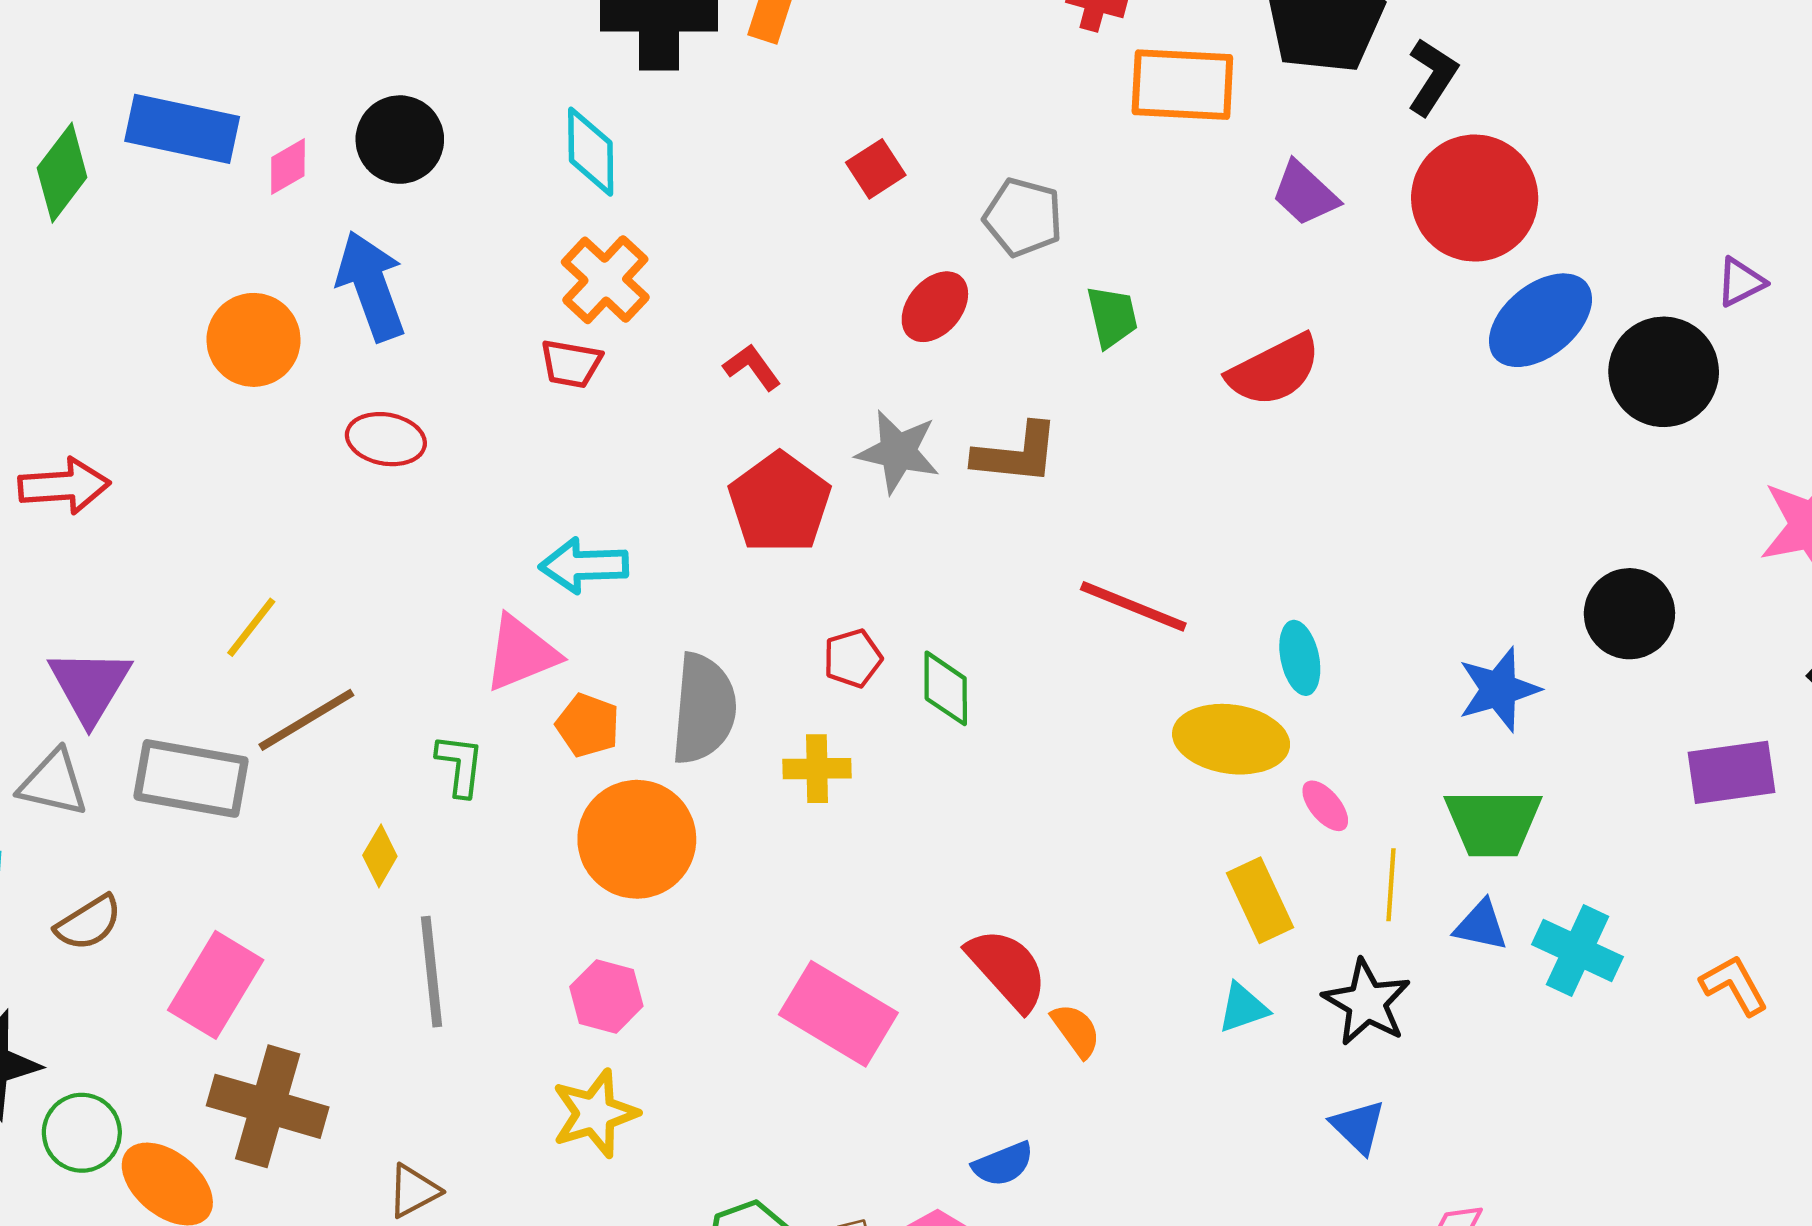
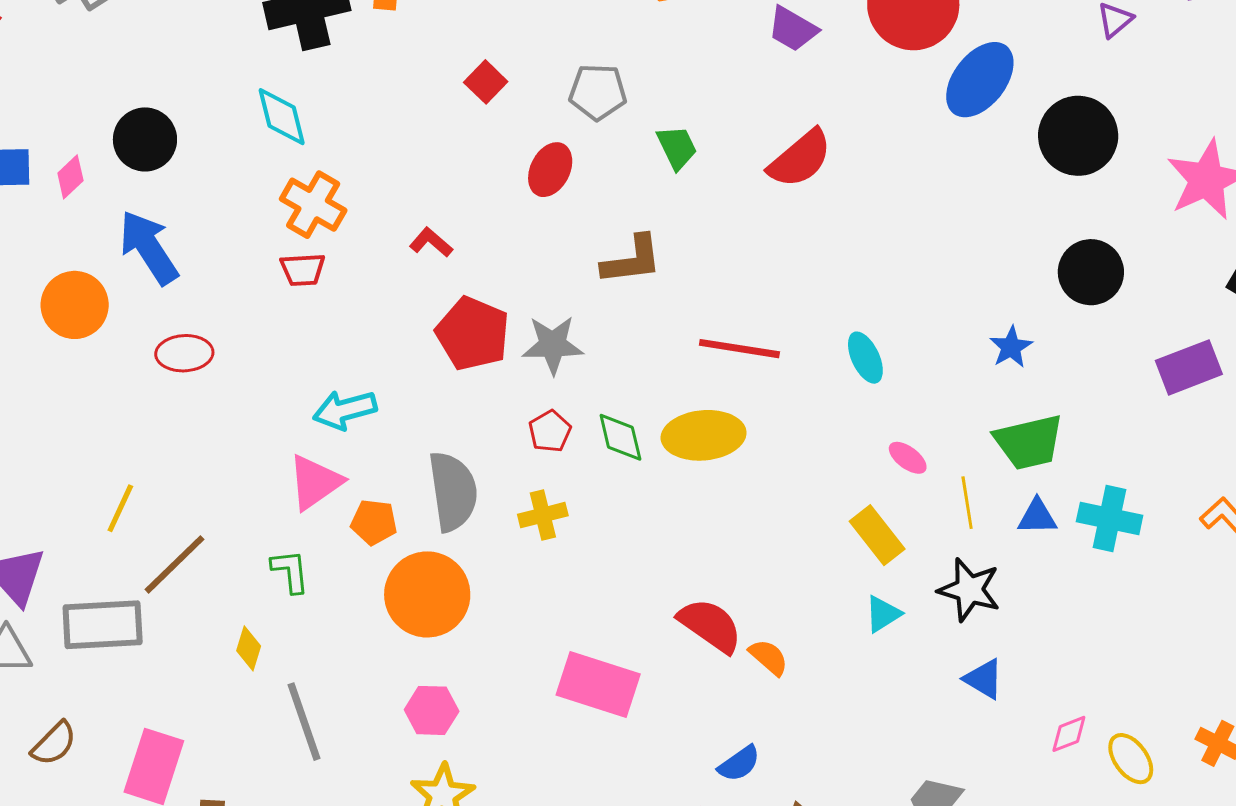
black circle: (1664, 372) -> (1078, 136), moved
gray star: (898, 452) -> (553, 345), moved
blue star: (1499, 689) -> (1011, 347), size x0.7
yellow ellipse: (1231, 739) -> (704, 435), moved

